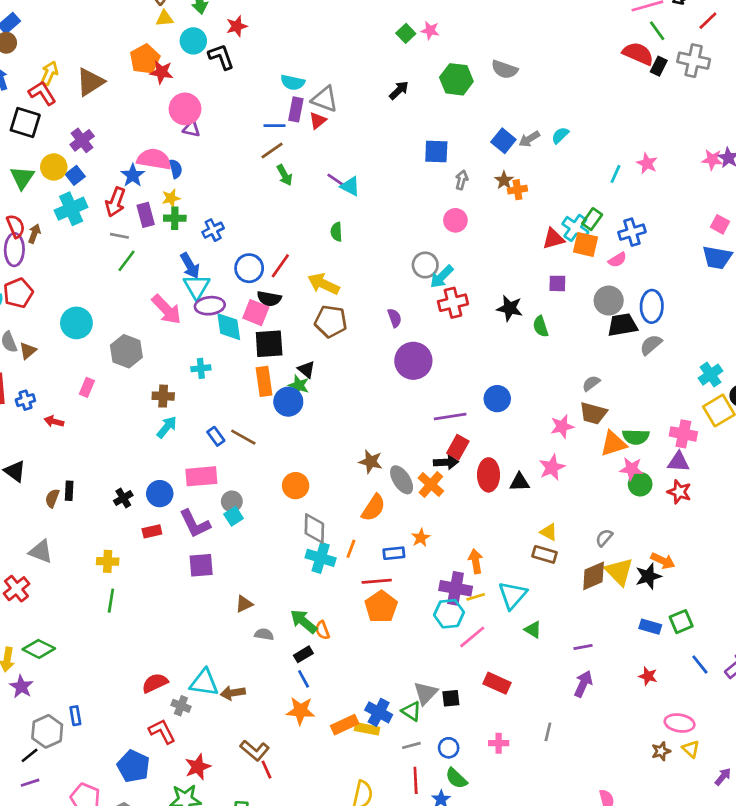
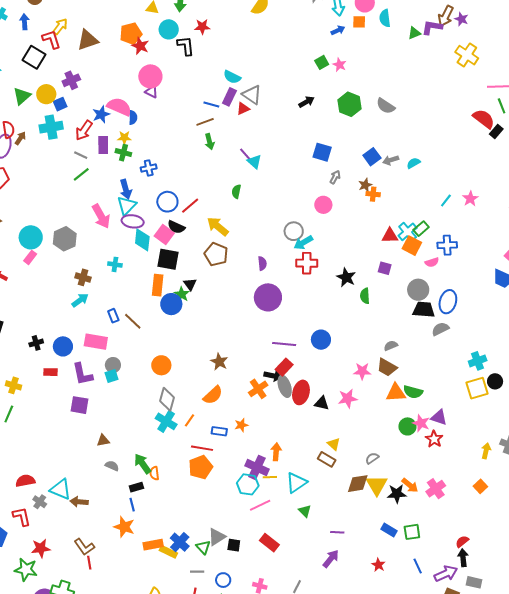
cyan circle: (76, 323) -> (31, 237), moved
pink cross: (683, 434) -> (436, 489), moved, turned 30
pink star: (631, 469) -> (421, 423), moved
gray ellipse: (402, 480) -> (285, 386), moved

